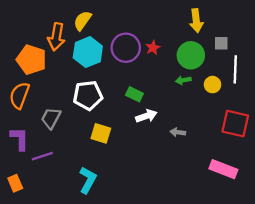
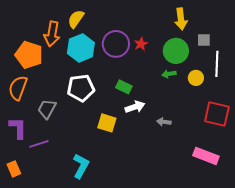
yellow square: (101, 133) -> (107, 123), moved

